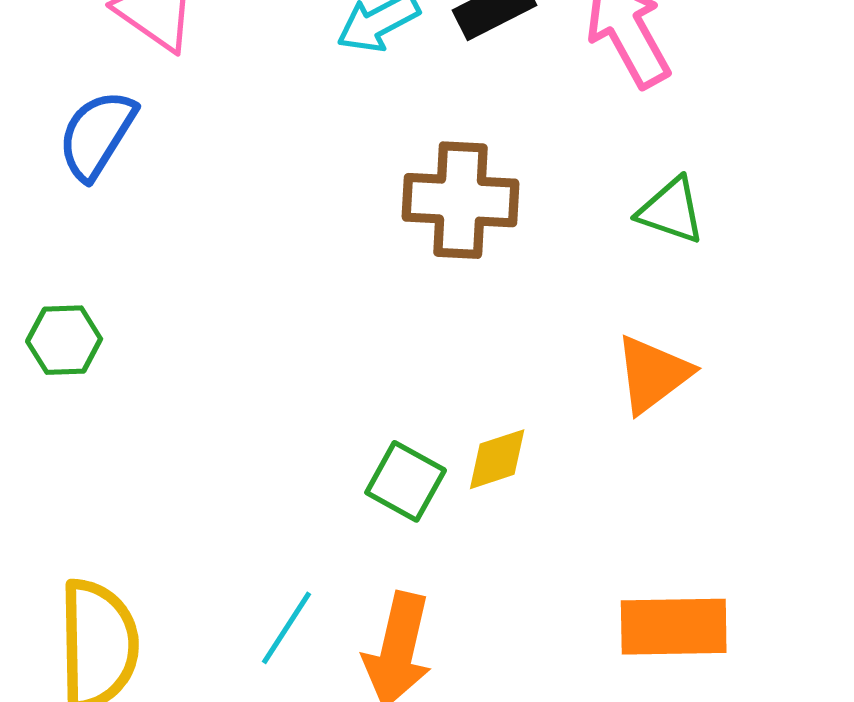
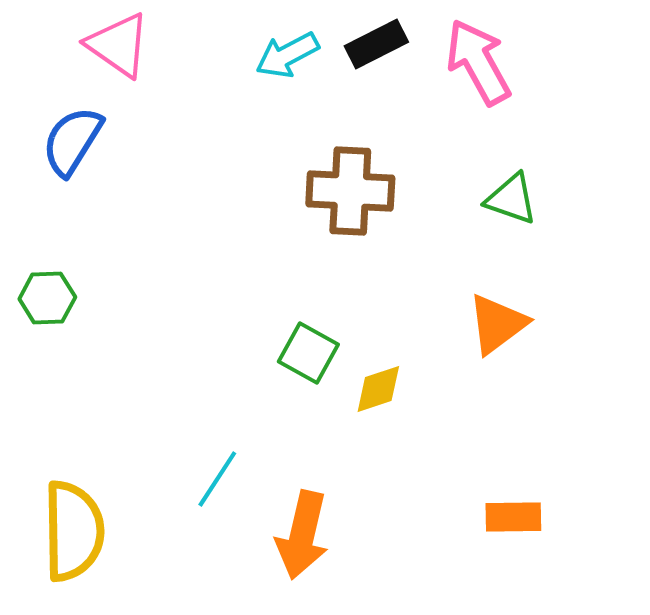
green square: (406, 481) -> (308, 353), moved
orange rectangle: (674, 627) -> (513, 517), size x0.7
cyan line: (286, 628) -> (217, 479), moved

